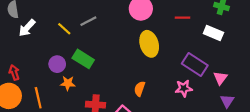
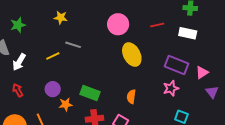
gray line: (88, 21) -> (73, 45), turned 56
yellow line: (64, 29) -> (53, 56), turned -56
green rectangle: (83, 59) -> (90, 93), moved
red arrow: (14, 72) -> (18, 90), moved
pink triangle: (220, 78) -> (202, 72), turned 32

